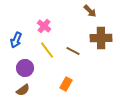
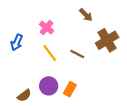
brown arrow: (90, 11) -> (86, 15), moved
brown cross: (101, 38) -> (107, 40), turned -30
purple circle: (25, 68) -> (49, 86), moved

